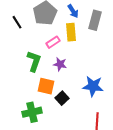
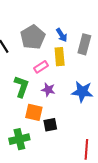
blue star: (93, 86) -> (82, 92), moved
black square: (62, 98) -> (50, 125), turned 32

